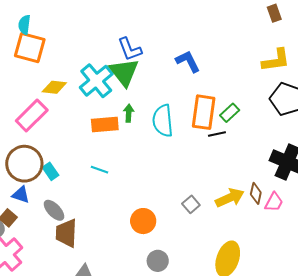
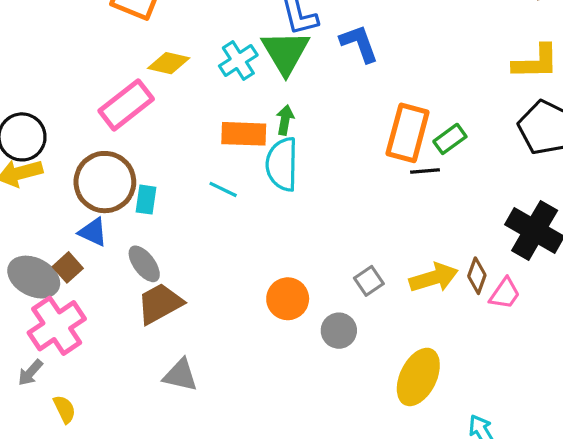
blue L-shape: (188, 61) -> (359, 43), moved
cyan cross: (96, 81) -> (238, 60), size x0.7
cyan semicircle: (163, 121) -> (282, 164), moved
cyan line: (99, 170) -> (223, 189), moved
cyan rectangle: (50, 171) -> (146, 200), turned 36
brown trapezoid: (66, 233) -> (160, 304), turned 52
gray circle: (158, 261) -> (339, 331), moved

